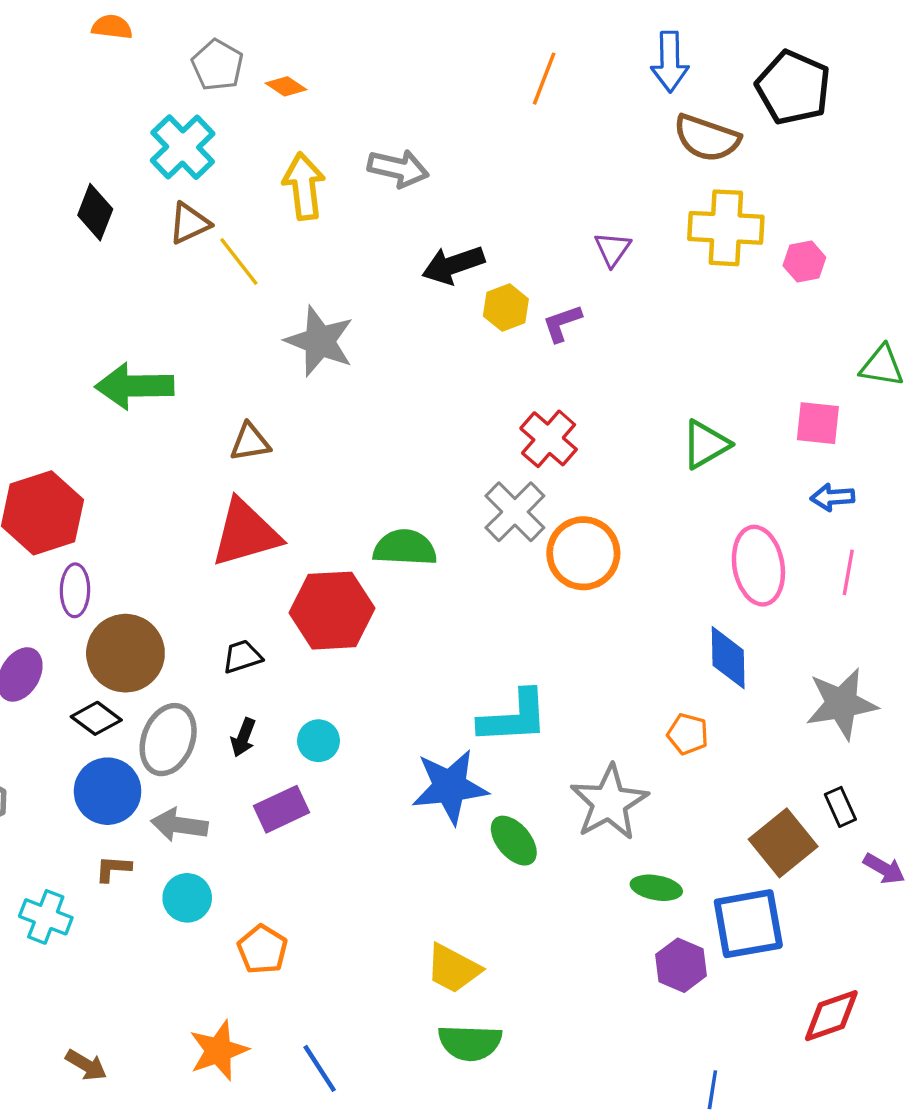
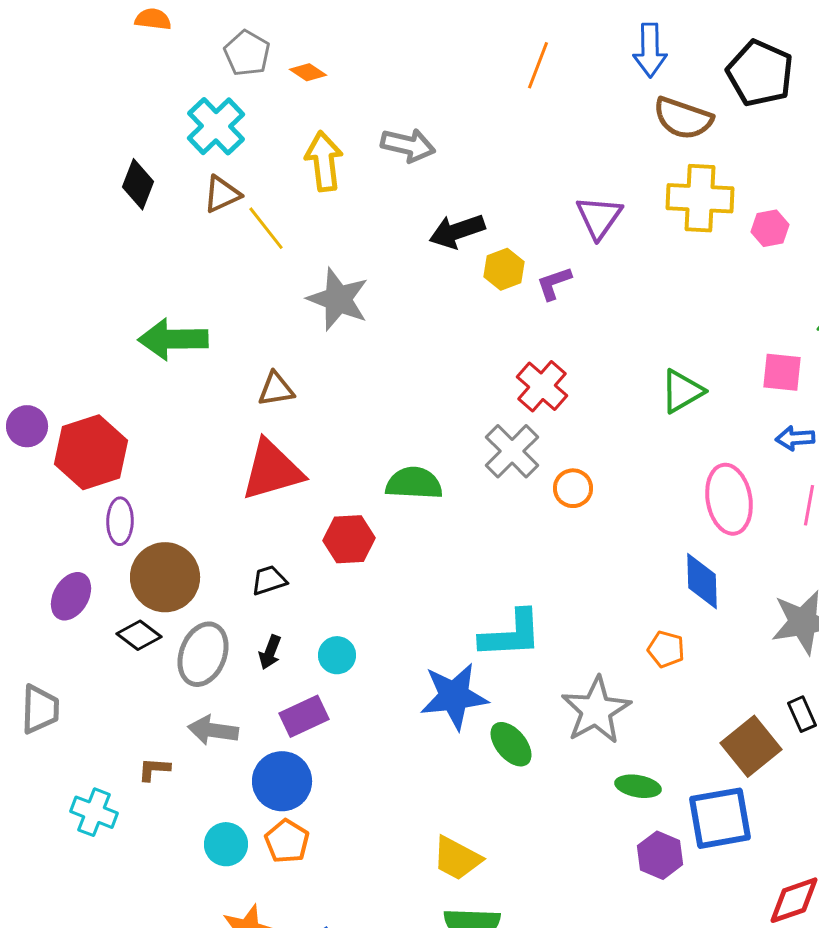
purple triangle: (613, 249) -> (599, 217), size x1.4
orange circle: (583, 553) -> (573, 488), size x0.6
red hexagon: (332, 611) -> (349, 539), size x0.7
blue circle: (108, 791) -> (282, 781), moved
cyan circle: (187, 898) -> (226, 844), moved

